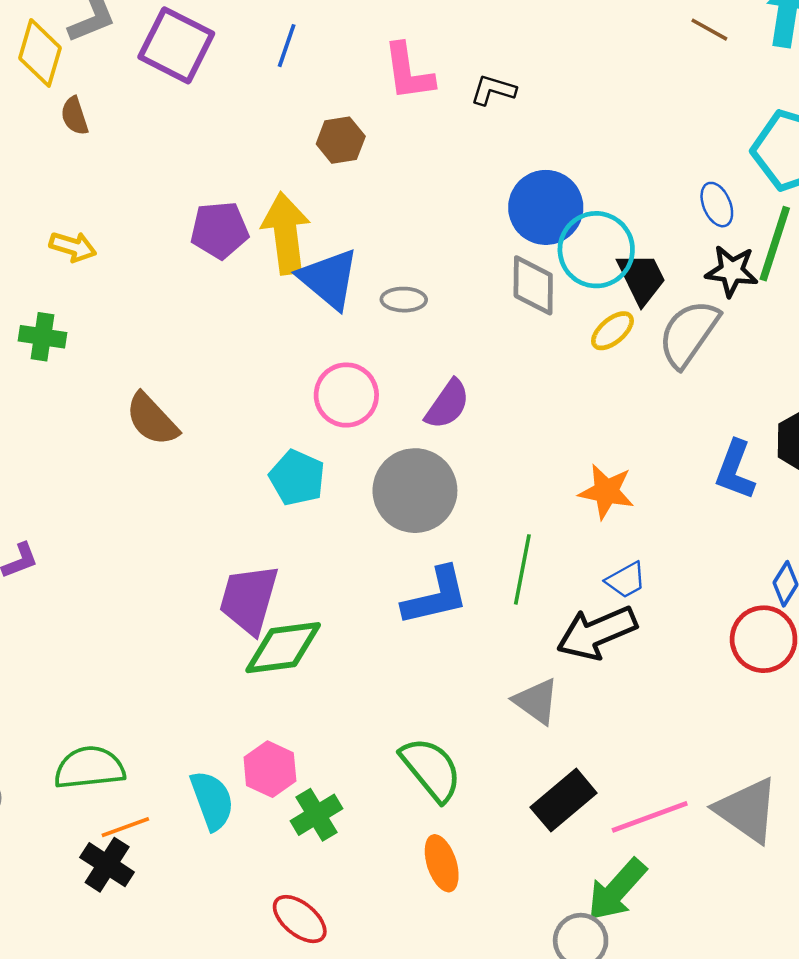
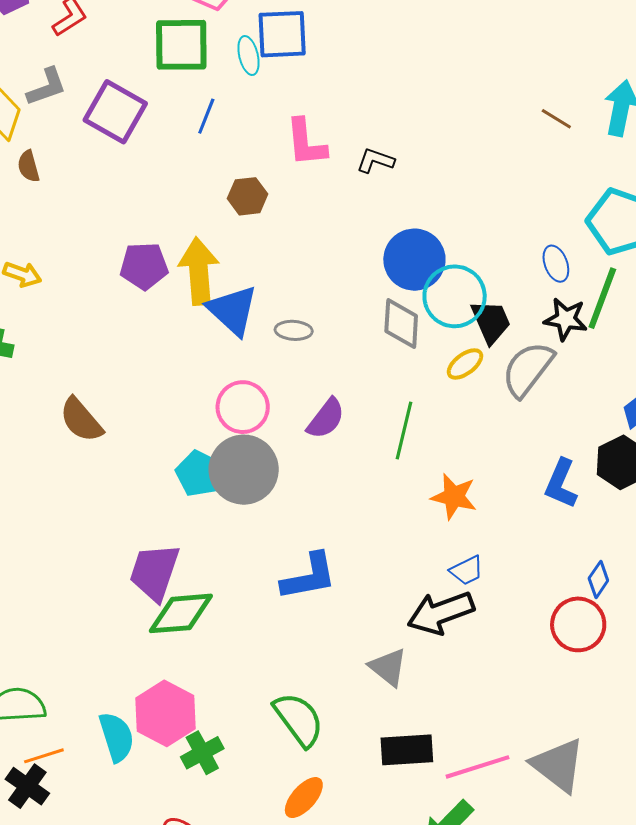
gray circle: (415, 491) -> (244, 470), moved
green line: (522, 569) -> (404, 431), moved
pink hexagon: (270, 769) -> (165, 713), size x1.4
black rectangle: (564, 800) -> (407, 750), turned 34
orange ellipse: (442, 863) -> (304, 798), turned 57

